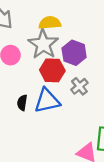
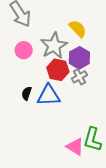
yellow semicircle: (50, 23) -> (78, 29), moved, turned 42
gray cross: (79, 86) -> (79, 77), moved

